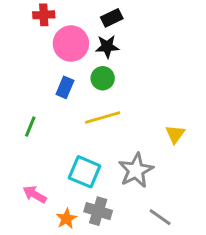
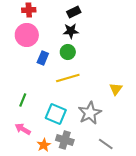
pink circle: (71, 44) -> (27, 35), moved
green line: (30, 127) -> (23, 100), moved

